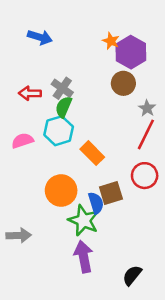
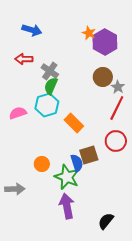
brown circle: (123, 83) -> (103, 77), moved
red arrow: (30, 93) -> (24, 59), moved
orange circle: (61, 191) -> (42, 164), moved, size x0.6

